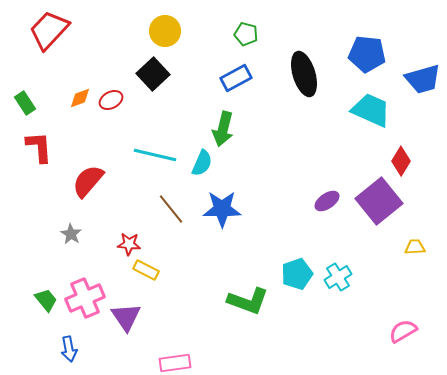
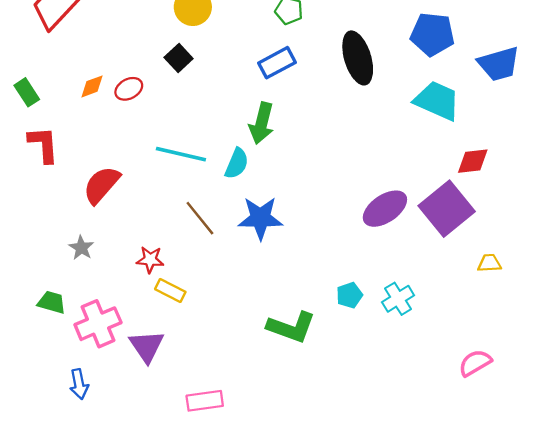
black square: (153, 74) -> (179, 58), size x0.7
red diamond: (401, 161) -> (473, 161), turned 52
purple ellipse: (327, 201) -> (385, 209), size x1.5
cyan pentagon: (297, 274) -> (349, 295), size x0.7
green trapezoid: (46, 300) -> (52, 302), moved, turned -35

